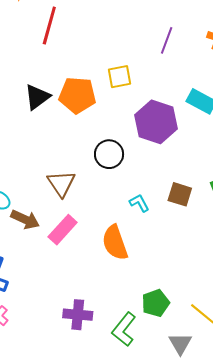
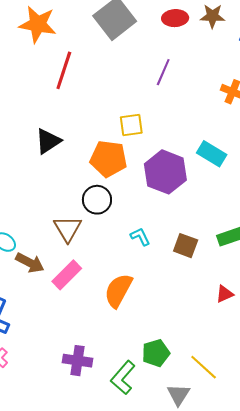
purple line: (167, 40) -> (163, 72), moved
orange pentagon: (77, 95) -> (108, 159), moved
black circle: (109, 154) -> (97, 200), moved
cyan L-shape: (139, 203) -> (140, 237), moved
orange semicircle: (115, 243) -> (118, 291), turned 45

